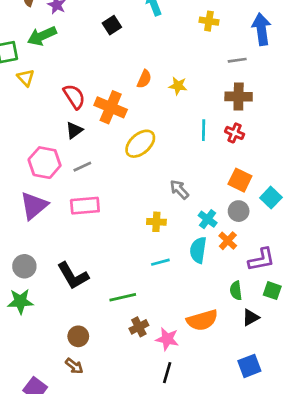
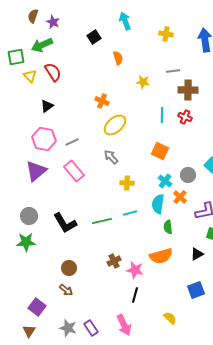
gray line: (237, 60) -> (173, 71), moved
orange semicircle: (144, 79) -> (118, 58), moved, turned -40
red semicircle: (74, 97) -> (53, 72), moved
orange cross: (111, 107) -> (102, 101), moved, size x0.6
black triangle: (74, 130) -> (47, 106), moved
orange square: (240, 180) -> (160, 151), moved
gray arrow: (179, 189) -> (111, 157), moved
pink rectangle: (85, 206) -> (74, 171), turned 55
green semicircle: (236, 291) -> (168, 227), moved
green line: (123, 297) -> (102, 221), moved

